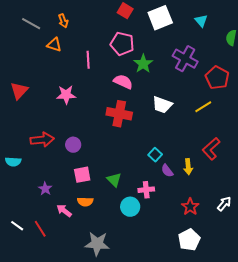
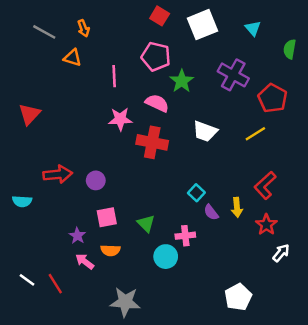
pink star: (66, 95) -> (120, 119), moved
purple star: (45, 189) -> (77, 236), moved
red star: (190, 207) -> (266, 225), moved

